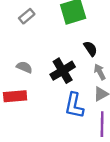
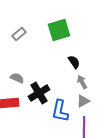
black cross: (63, 71) -> (39, 93), moved

